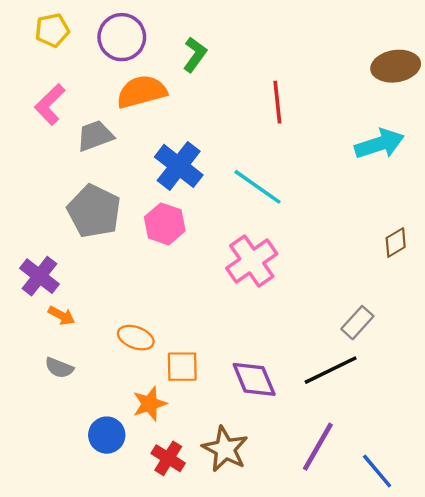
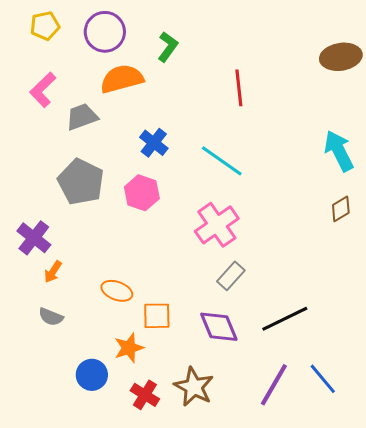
cyan arrow: (379, 144) -> (339, 151), moved, turned -99
blue cross: (179, 166) -> (154, 143), size x0.7
orange arrow: (61, 316) -> (53, 272), turned 95
gray rectangle: (357, 323) -> (231, 276), moved
blue line: (377, 471) -> (323, 379), moved

